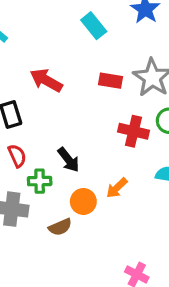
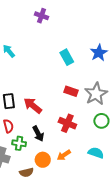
red arrow: (46, 80) -> (33, 106), moved
red cross: (133, 131) -> (67, 123), moved

